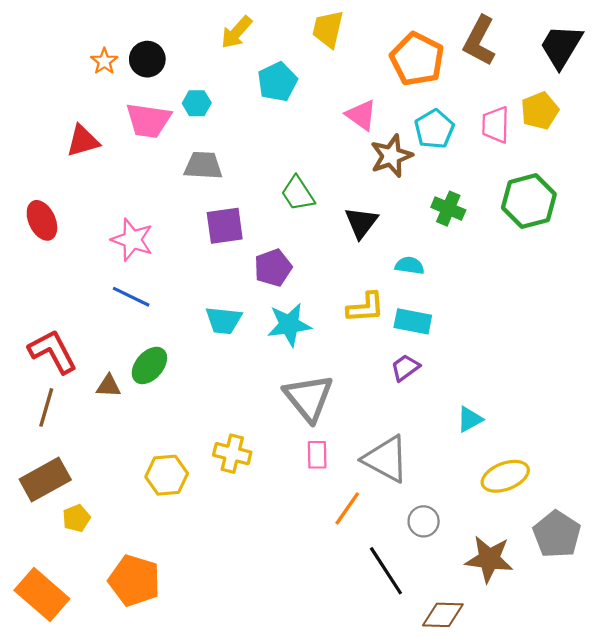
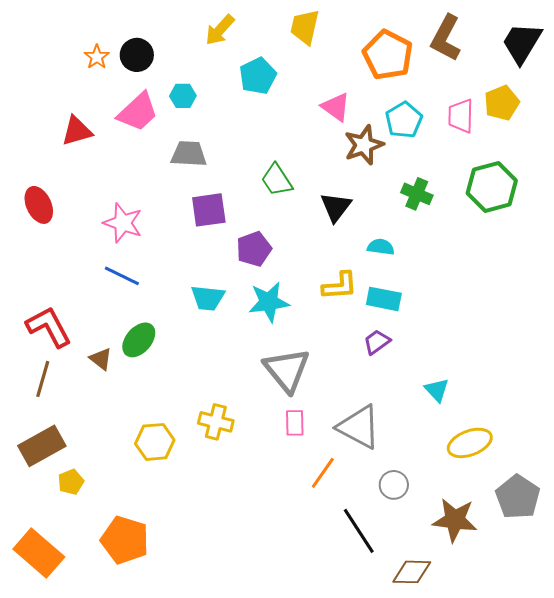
pink trapezoid: (148, 120) -> (138, 112), turned -51
brown triangle: (109, 386) -> (101, 359), turned 35
cyan triangle: (470, 419) -> (437, 390), turned -44

